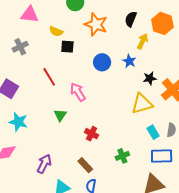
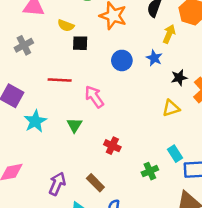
red line: (49, 77) -> (60, 80), turned -54
yellow triangle: (142, 104) -> (171, 108), size x0.7
cyan star: (18, 122) -> (35, 121), moved, turned 30
cyan rectangle: (153, 132) -> (175, 154), moved
brown rectangle: (85, 165) -> (95, 183), moved

